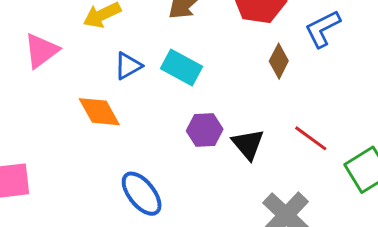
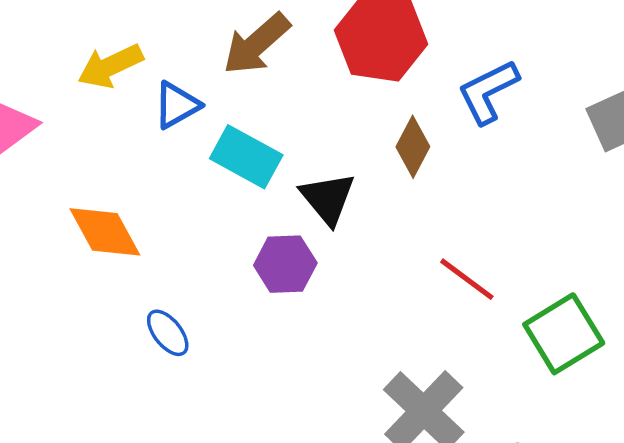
blue triangle: (128, 66) -> (177, 105), moved
black triangle: (248, 144) -> (328, 198), moved
blue ellipse: (142, 194) -> (168, 333), moved, size x0.6

